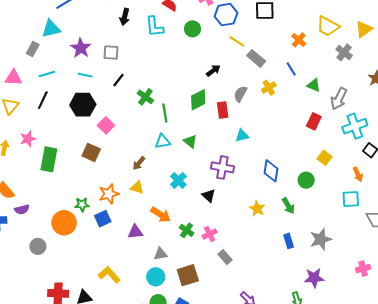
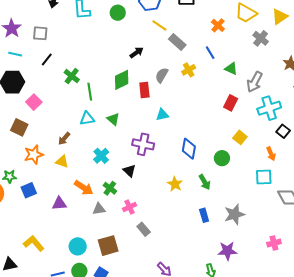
orange star: (109, 194) -> (34, 155), moved
green cross: (187, 230) -> (110, 188), moved
gray triangle: (160, 254) -> (99, 209), moved

